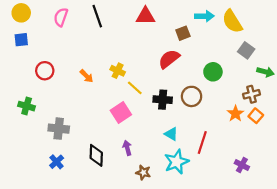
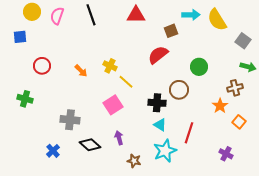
yellow circle: (21, 13) -> (32, 12), moved
gray square: (246, 50) -> (243, 41), moved
black cross: (163, 100) -> (157, 103), moved
orange square: (256, 116) -> (239, 122), moved
gray cross: (59, 129) -> (70, 120), moved
black diamond: (96, 155) -> (90, 145), turned -50

